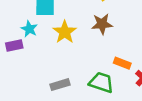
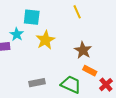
brown star: (102, 24) -> (83, 50), moved, turned 30

